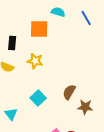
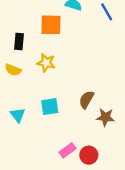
cyan square: (38, 98) -> (50, 107), turned 35
cyan triangle: (11, 114) -> (18, 115), moved

